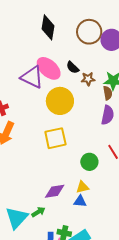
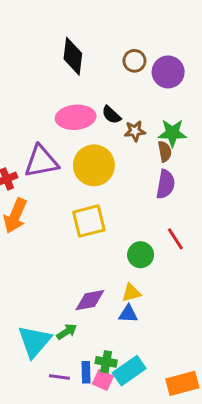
brown circle: (89, 32) -> (134, 61), size x0.6
pink ellipse: (49, 68) -> (76, 117), turned -45
purple triangle: (32, 77) -> (41, 162), moved, turned -35

